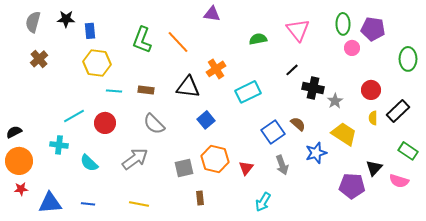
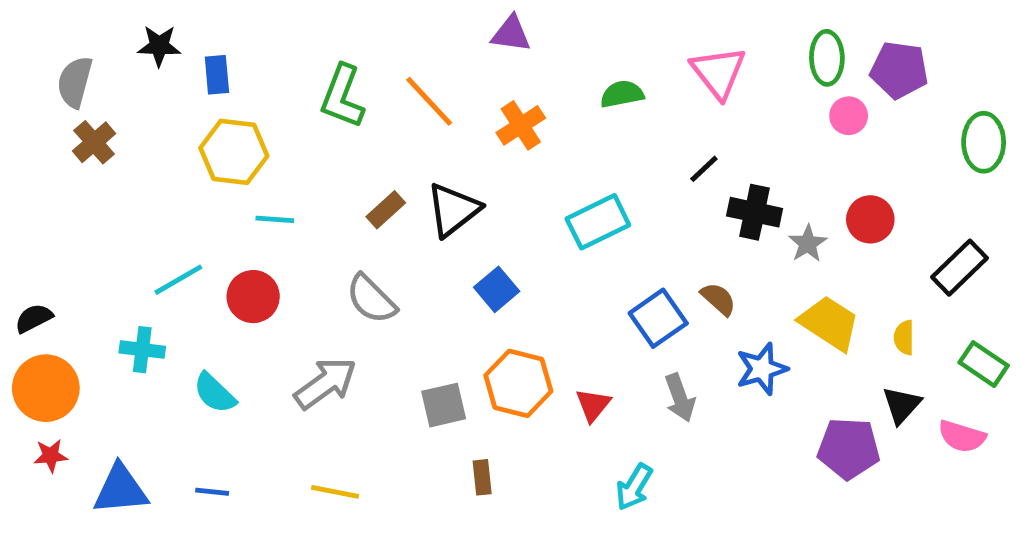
gray semicircle: (33, 22) -> (75, 82), moved
orange cross: (216, 69) -> (521, 125), moved
black triangle: (188, 87) -> (453, 210), turned -45
brown rectangle: (146, 90) -> (386, 210), moved, turned -49
red circle: (371, 90) -> (870, 219), moved
yellow semicircle: (373, 118) -> (904, 338), moved

